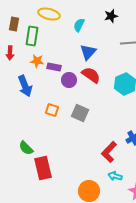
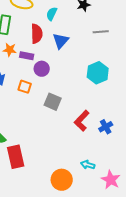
red semicircle: (91, 75) -> (37, 34), moved, turned 54
orange square: (52, 110) -> (25, 87), moved
red L-shape: (109, 152) -> (82, 121), moved

